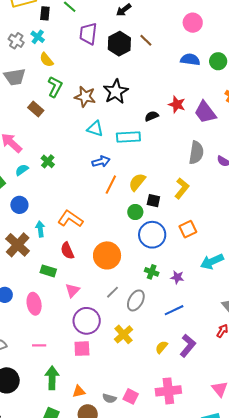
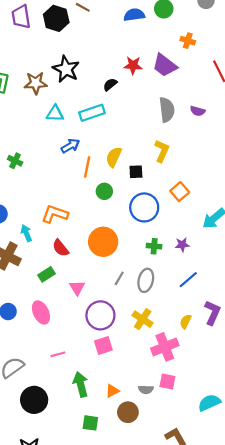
green circle: (135, 212) -> (104, 191), moved
green rectangle: (48, 271) -> (46, 274), turned -35
pink cross: (168, 391) -> (165, 347), moved

